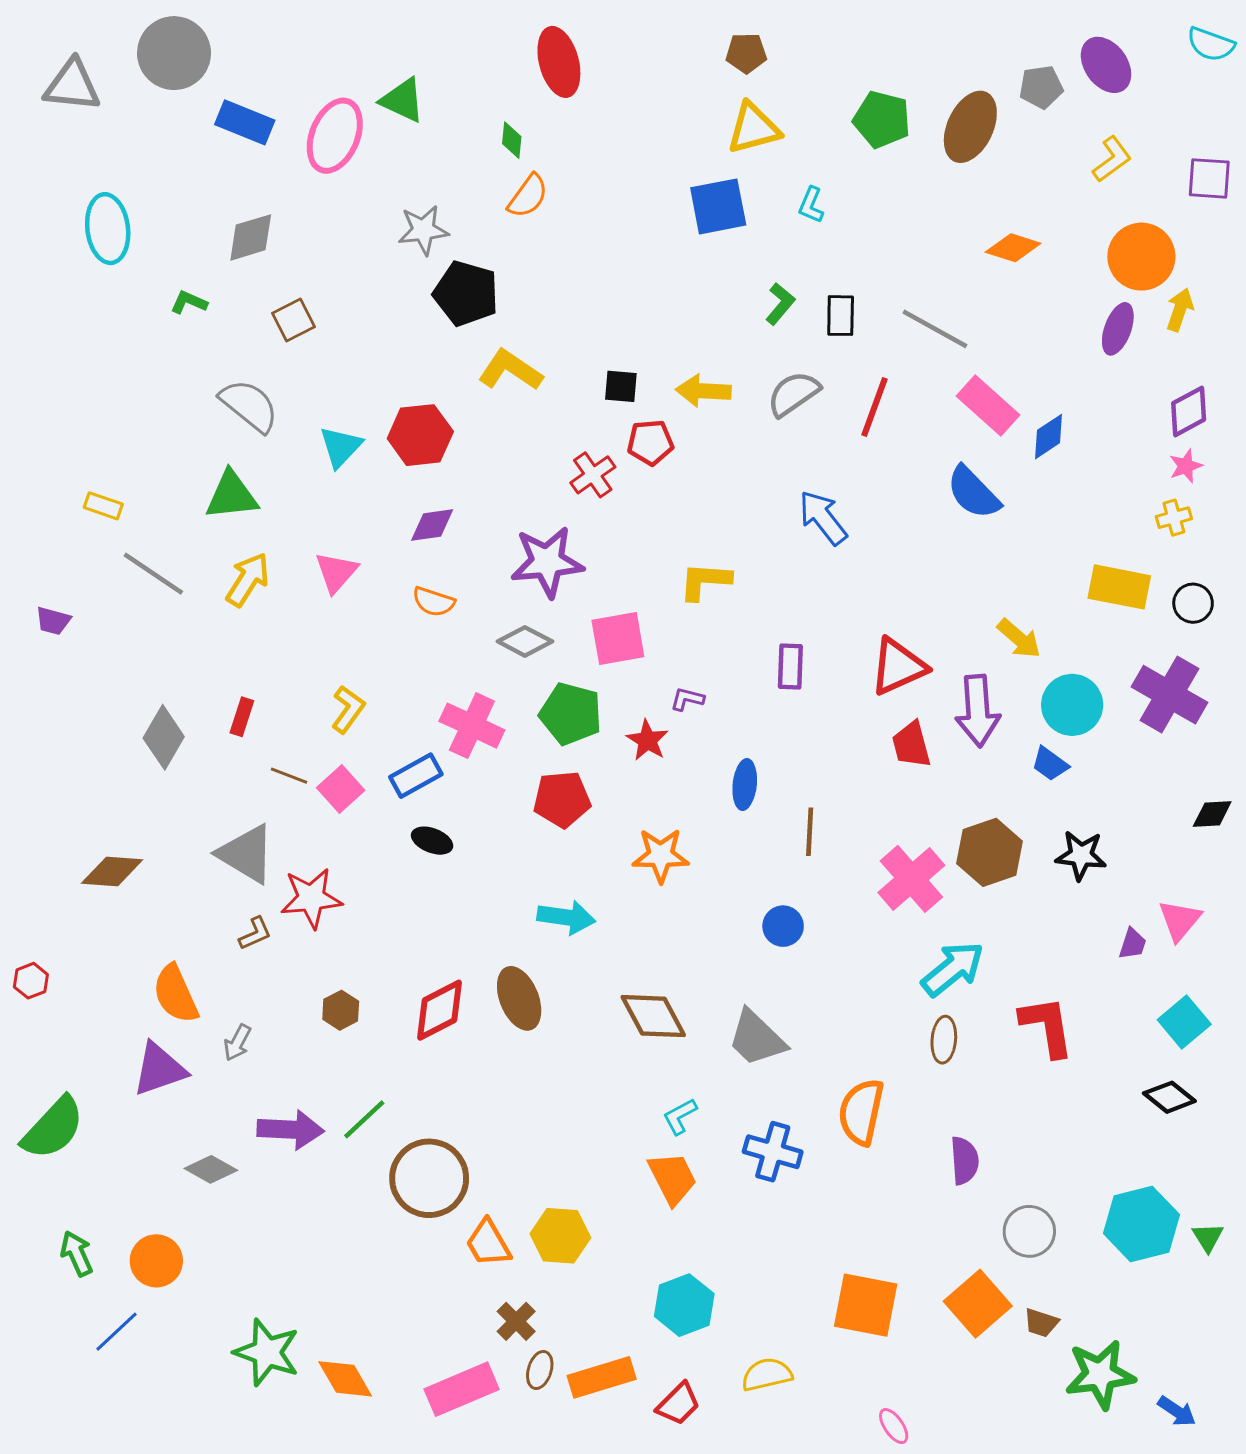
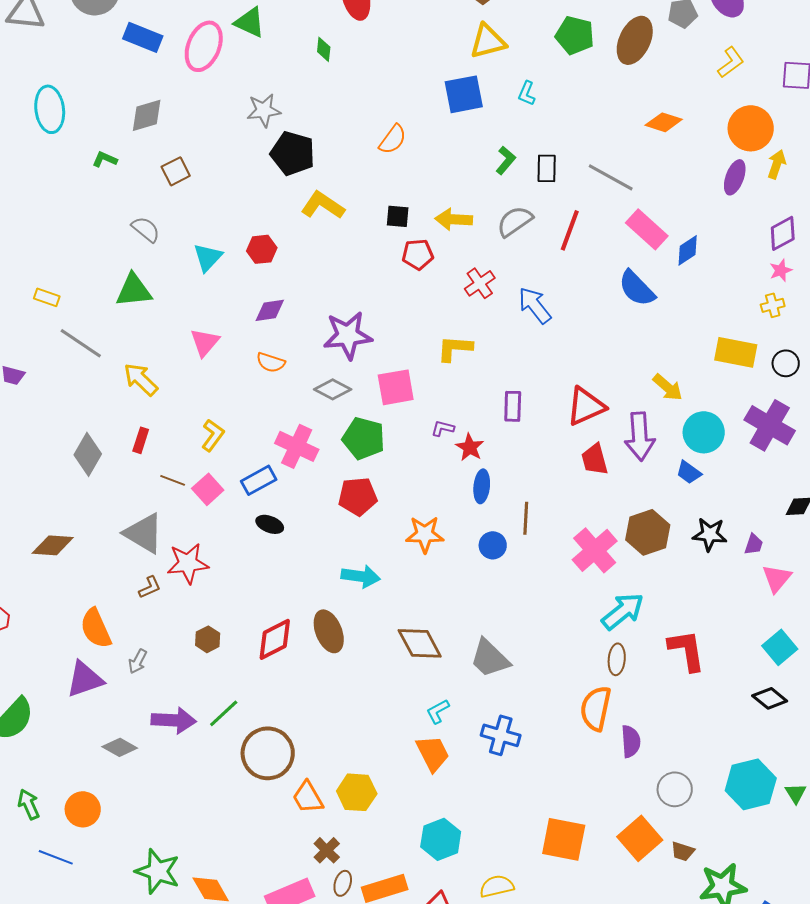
orange semicircle: (528, 196) -> (393, 139), moved
gray semicircle: (249, 406) -> (146, 229), size x0.7
red hexagon: (420, 435) -> (262, 249), size x0.7
red cross: (593, 475) -> (480, 283), moved
yellow arrow: (248, 580) -> (141, 379), moved, turned -78
red star: (647, 740) -> (470, 447), moved
blue circle: (783, 926) -> (493, 545), moved
purple trapezoid: (1133, 944) -> (754, 544), moved
orange semicircle: (861, 1112) -> (596, 708), moved
blue line: (116, 1332) -> (56, 857), turned 64

